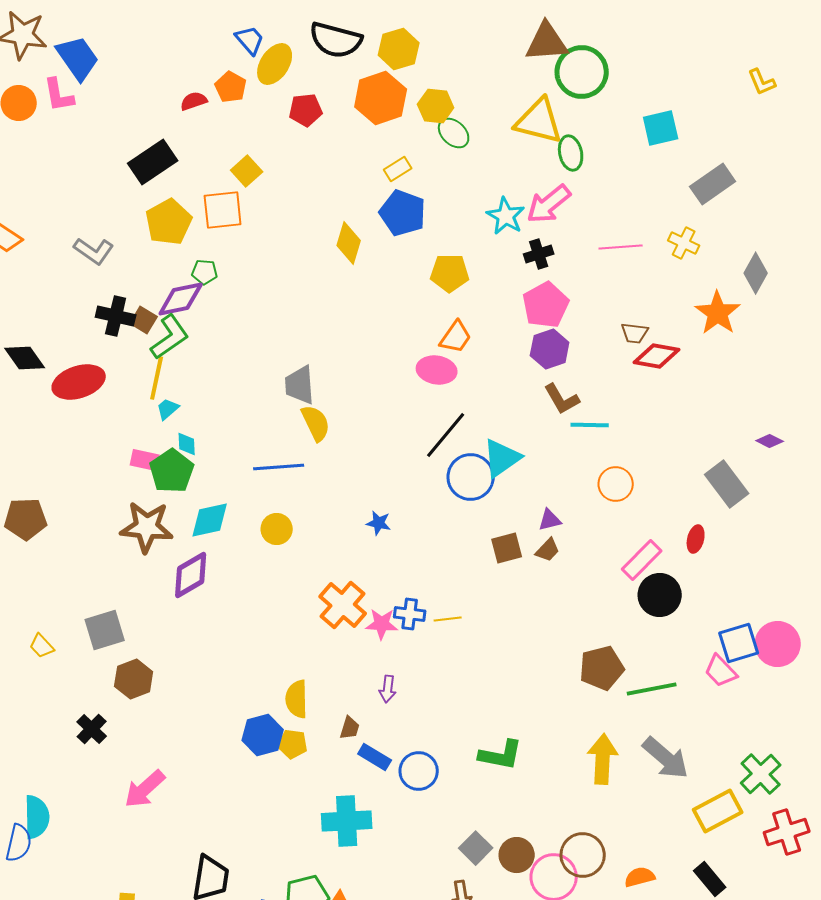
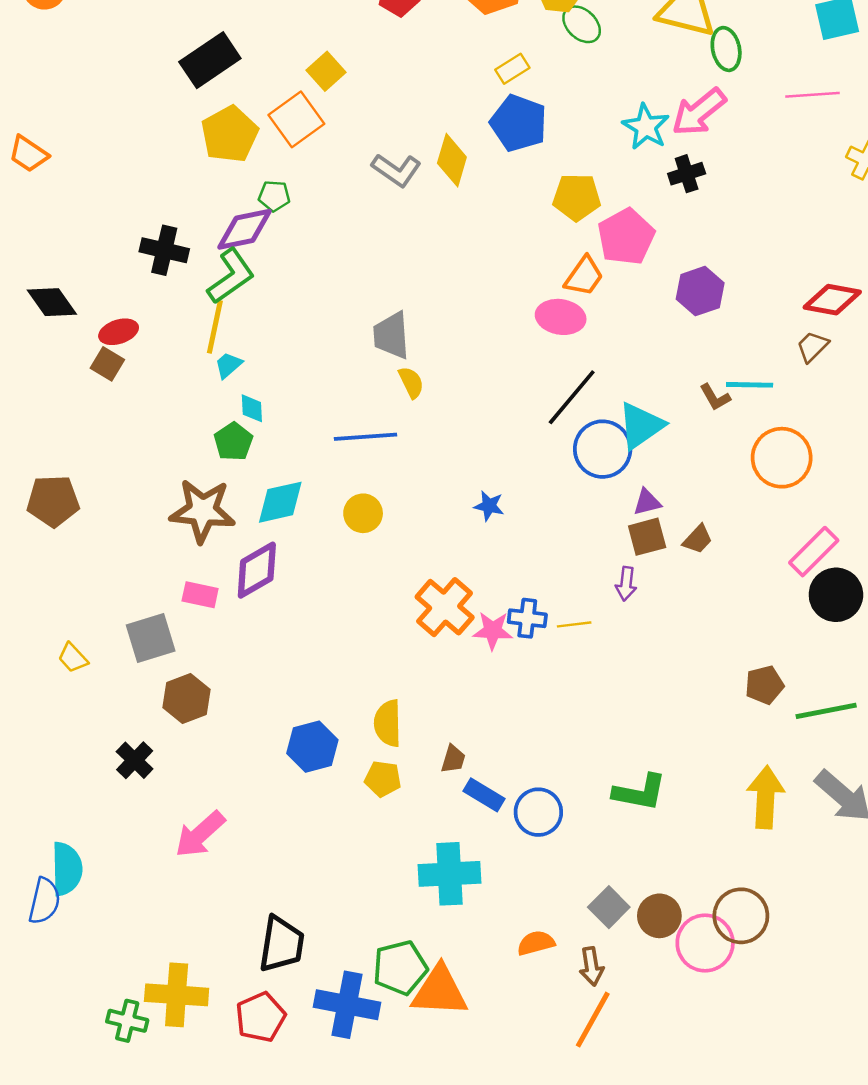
orange square: (223, 210) -> (296, 119), turned -30
pink line: (621, 247) -> (813, 95), moved
gray L-shape: (94, 251) -> (396, 170), moved
pink pentagon: (546, 305) -> (626, 237), moved
brown square: (144, 320) -> (107, 364), moved
brown trapezoid: (635, 333) -> (813, 347), moved, turned 128
red ellipse: (79, 382) -> (119, 332), size x0.6
brown L-shape: (562, 399) -> (715, 397), moved, size x0.7
yellow semicircle: (316, 423) -> (411, 382), size x0.7
pink rectangle: (145, 460) -> (200, 595), moved
green pentagon: (172, 471) -> (233, 442), size x0.7
orange circle: (616, 484) -> (782, 458), size x1.4
purple triangle: (550, 520) -> (647, 502), moved
brown pentagon: (602, 668) -> (764, 685), size x0.7
purple arrow: (388, 689) -> (626, 584), moved
blue hexagon: (263, 735) -> (312, 747), moved
orange semicircle: (640, 877) -> (536, 943), moved

